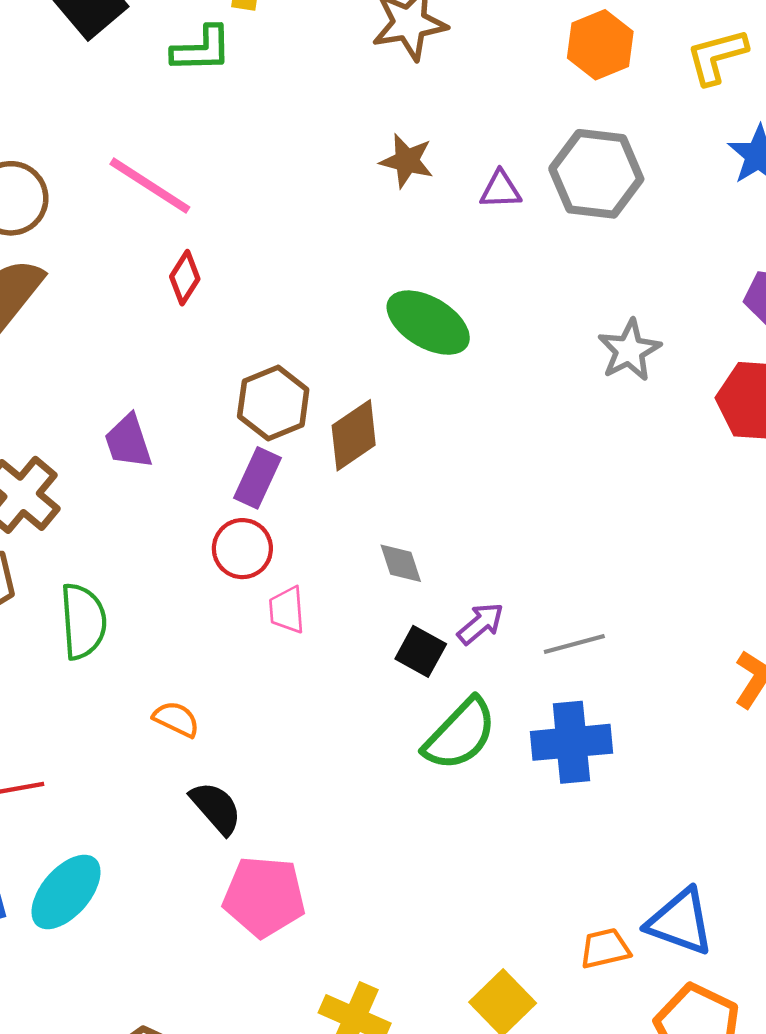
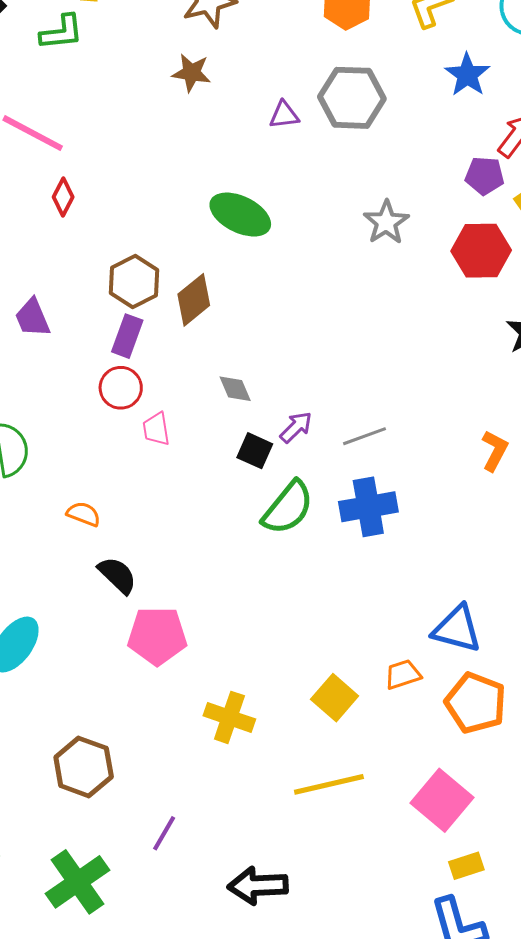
brown star: (407, 161) -> (191, 73), moved
orange trapezoid: (605, 948) -> (403, 674), moved

